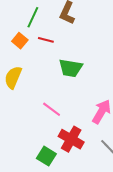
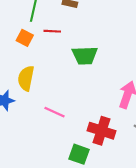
pink line: (52, 109) -> (55, 112), moved

